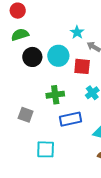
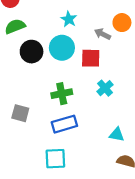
cyan star: (77, 32) -> (69, 19), moved
gray square: (26, 115) -> (20, 113), moved
blue rectangle: (70, 119) -> (64, 124), moved

